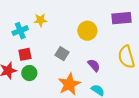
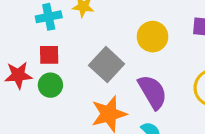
gray square: (62, 54) -> (107, 65), size x1.5
purple semicircle: (94, 65) -> (153, 92), size x1.6

